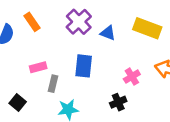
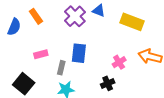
blue triangle: (108, 33) -> (99, 11), moved
gray rectangle: (53, 84) -> (61, 68), moved
black square: (18, 103) -> (24, 84), size x1.5

